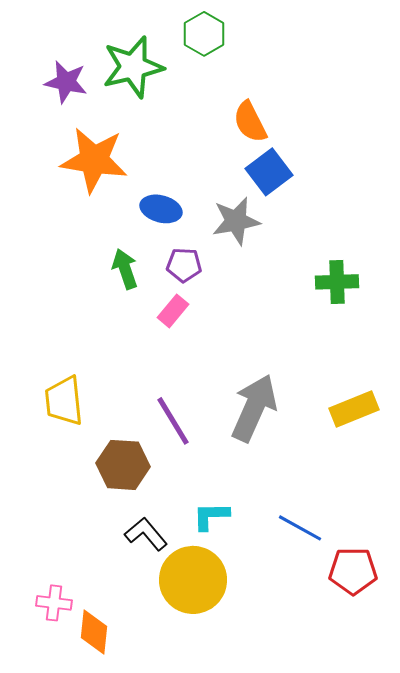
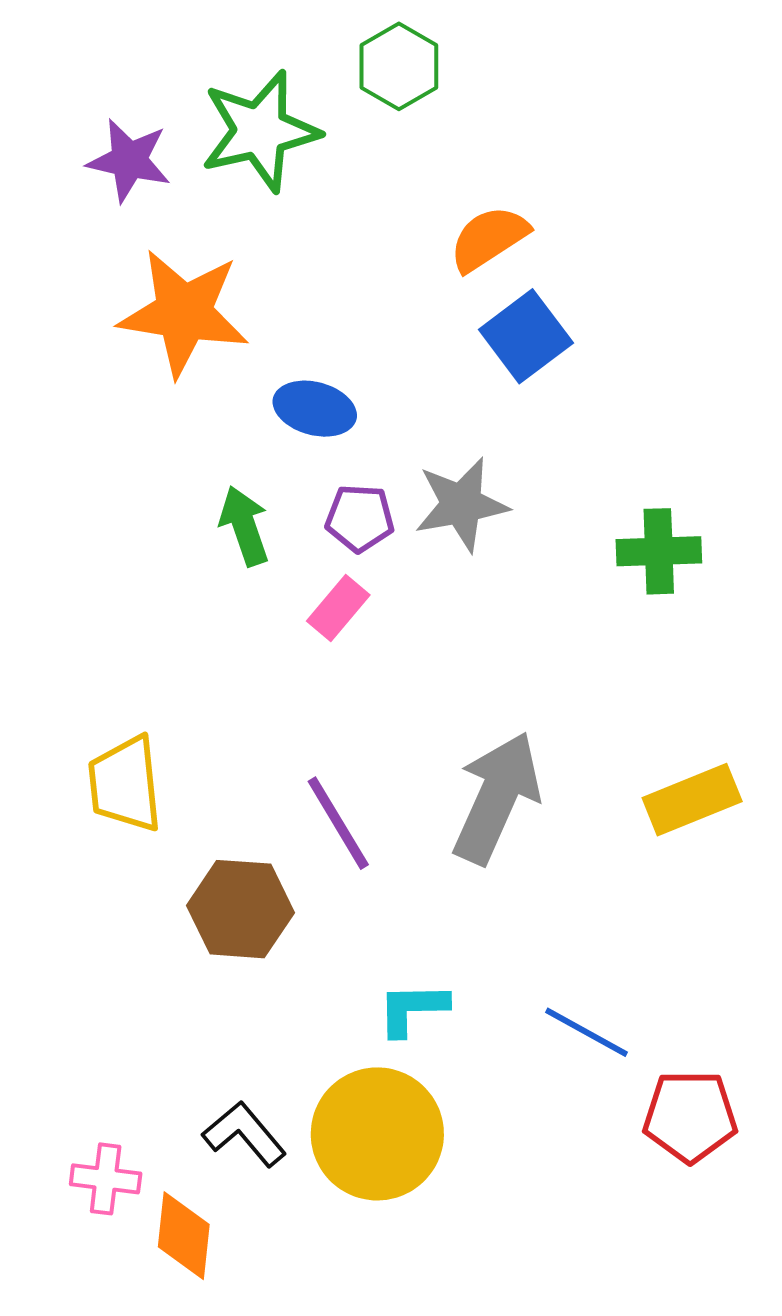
orange semicircle: (250, 122) -> (489, 239), turned 84
gray star: (236, 221) -> (461, 504), moved
black L-shape: (146, 534) -> (244, 1134), moved

